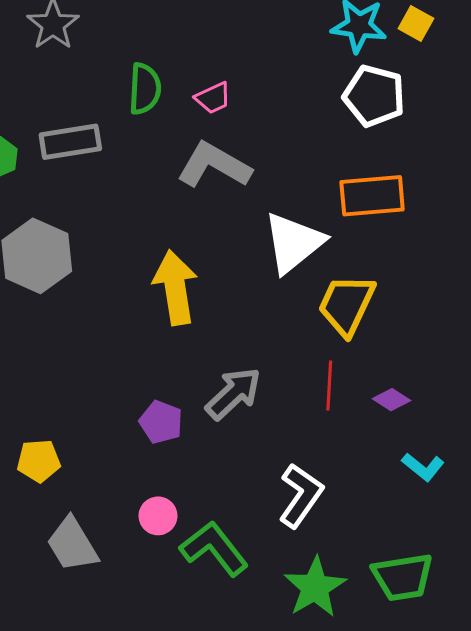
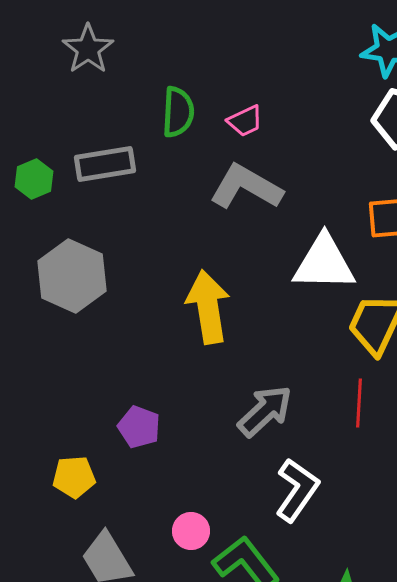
white triangle: (294, 243) -> (324, 263), turned 40
purple pentagon: (161, 422) -> (139, 427), moved
white L-shape: (301, 495) -> (297, 490), moved

